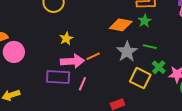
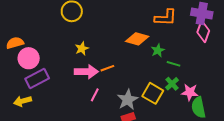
green star: (145, 21) -> (158, 50), moved
green line: (150, 47) -> (173, 64), moved
gray star: (127, 52) -> (128, 100), moved
purple rectangle: (58, 77) -> (37, 78), moved, turned -35

